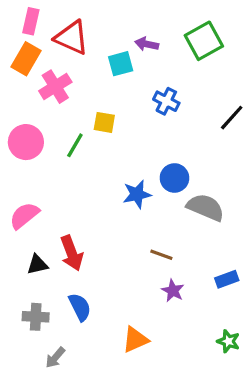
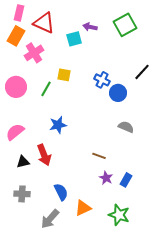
blue cross: (166, 101) -> (102, 80), moved
blue circle: (174, 178) -> (118, 93), moved
blue star: (137, 194) -> (58, 125), moved
gray semicircle: (206, 207) -> (126, 127), size x0.7
blue rectangle: (227, 279) -> (126, 180), moved, turned -40
blue semicircle: (80, 307) -> (61, 192), moved
green star: (228, 341) -> (119, 215), moved, size x1.5
gray arrow: (55, 358) -> (50, 219), moved, size x1.5

